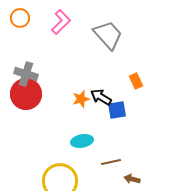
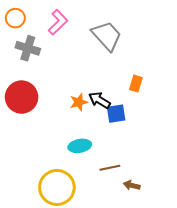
gray cross: (26, 74) -> (28, 48), moved
orange rectangle: (136, 81) -> (136, 84), turned 42

